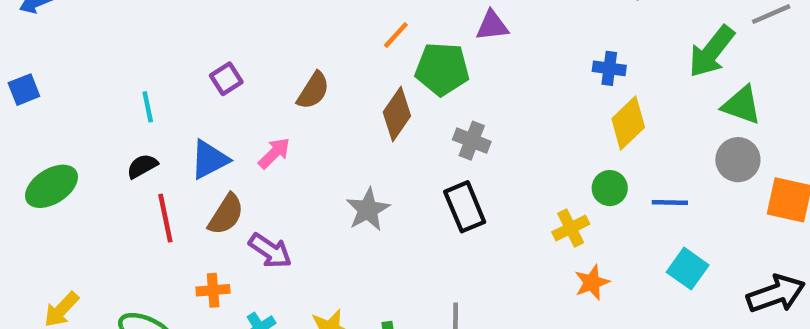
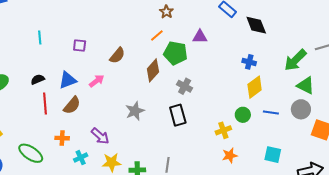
purple square: (226, 79) -> (80, 45), turned 32
cyan line: (148, 107) -> (40, 37), moved
blue line: (670, 202) -> (271, 113), moved
purple arrow: (270, 251) -> (100, 136), moved
cyan square: (688, 269) -> (273, 155), turned -30

